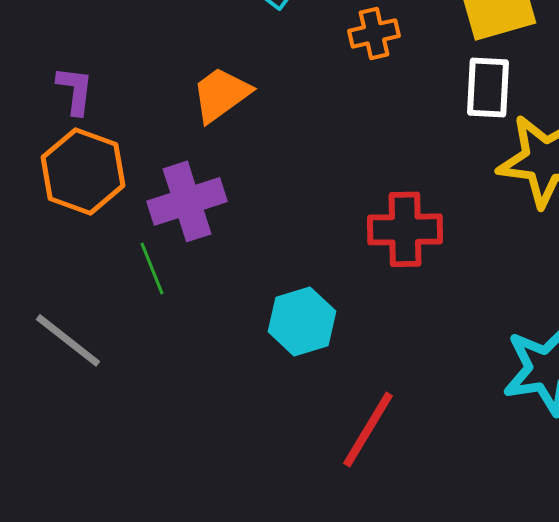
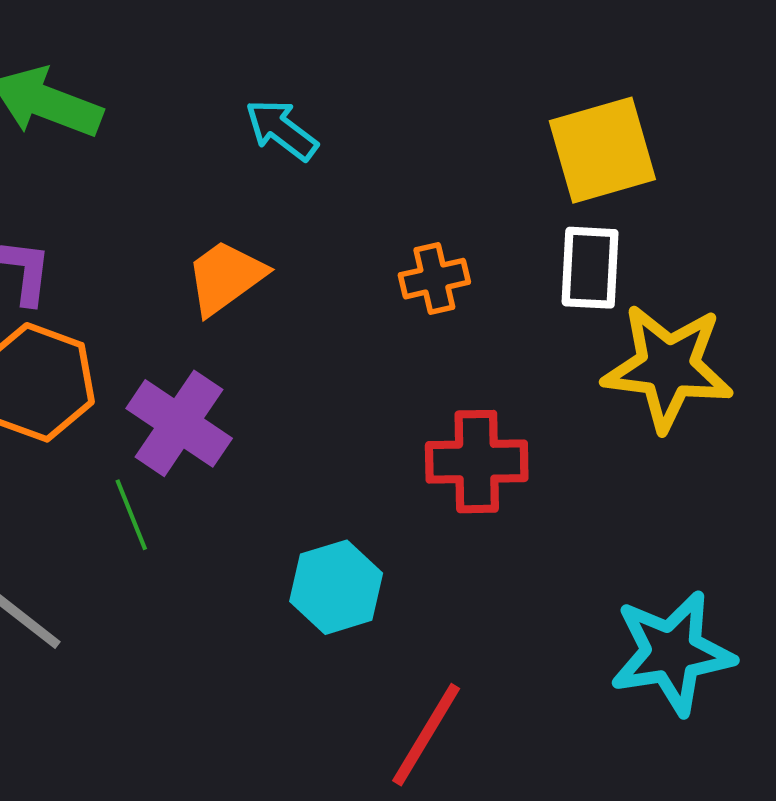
orange cross: (374, 33) -> (434, 279), moved
purple cross: (187, 201) -> (179, 423), turned -38

